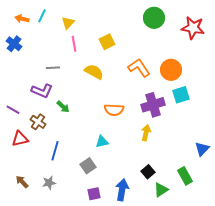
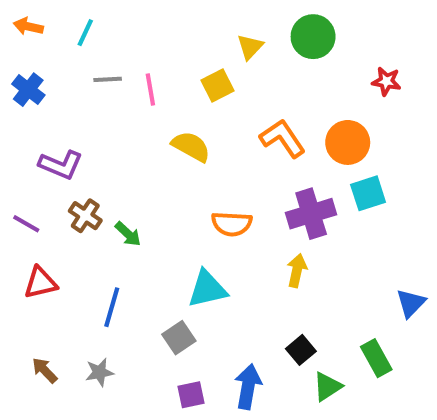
orange arrow: (22, 19) -> (28, 26), moved
yellow triangle: (68, 23) -> (250, 47), moved
red star: (193, 28) -> (386, 81), moved, size x0.6
gray line: (53, 68) -> (108, 79), moved
purple L-shape: (42, 91) -> (61, 165), moved
green arrow: (63, 107) -> (128, 234), moved
brown cross: (38, 122) -> (85, 216), moved
cyan triangle: (102, 142) -> (207, 289), size x1.5

